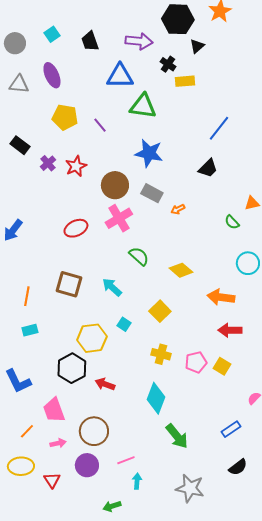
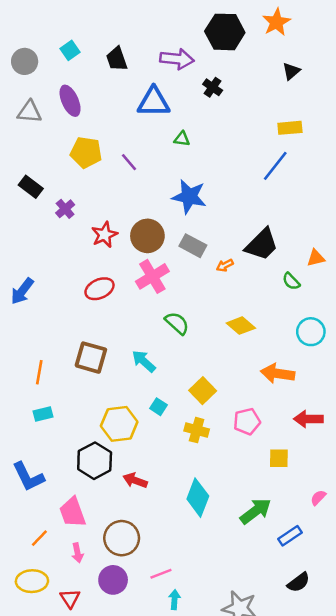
black triangle: (197, 46) -> (291, 71), moved
yellow rectangle: (185, 81) -> (290, 128), moved
green triangle: (143, 106) -> (182, 139), size x0.5
red star: (76, 166) -> (104, 235), moved
black trapezoid: (208, 168) -> (262, 244), moved, size x1.4
yellow diamond: (181, 270) -> (241, 326), moved
red arrow: (230, 330) -> (308, 419), moved
yellow cross: (161, 354) -> (197, 430), moved
pink pentagon: (196, 362) -> (247, 421), moved
yellow square: (222, 366) -> (279, 458), turned -30
green arrow: (177, 436) -> (256, 511), moved, turned -88
pink arrow: (58, 443) -> (77, 553), turned 91

